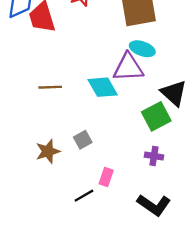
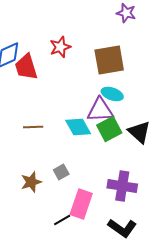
green square: (156, 116) -> (109, 129), moved
purple cross: (154, 156) -> (122, 186), size x1.8
pink rectangle: (106, 177) -> (81, 204), size x1.8

